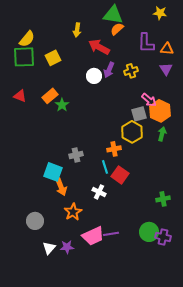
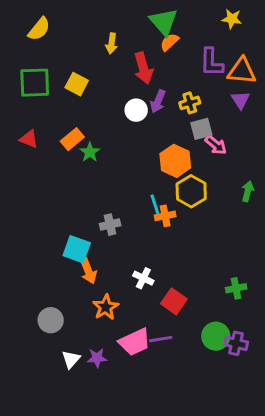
green triangle: (113, 15) -> (164, 22), turned 40
yellow semicircle: (27, 39) -> (39, 29), moved
red arrow: (99, 47) -> (143, 68), turned -135
orange triangle: (167, 49) -> (242, 71), size x1.5
yellow square: (53, 58) -> (77, 84), turned -35
orange hexagon: (160, 111) -> (175, 161), moved
gray square: (139, 114) -> (201, 129), moved
green arrow: (162, 134) -> (248, 191), moved
cyan line: (105, 167) -> (155, 204), moved
red square: (120, 175) -> (174, 301), moved

